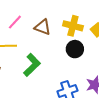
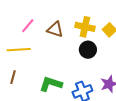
green L-shape: (32, 65) -> (51, 84), moved, turned -115

